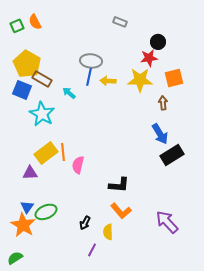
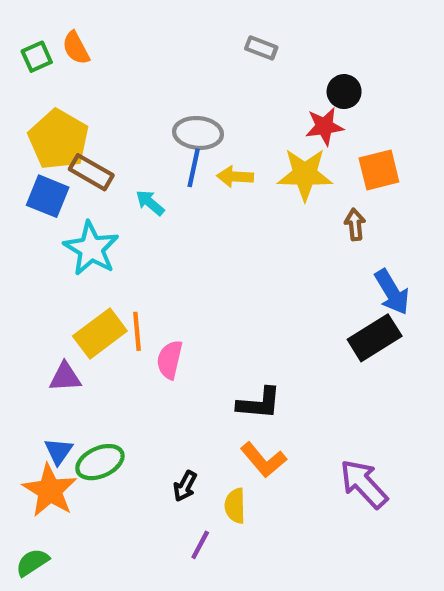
blue arrow: (160, 134) -> (392, 292), moved

